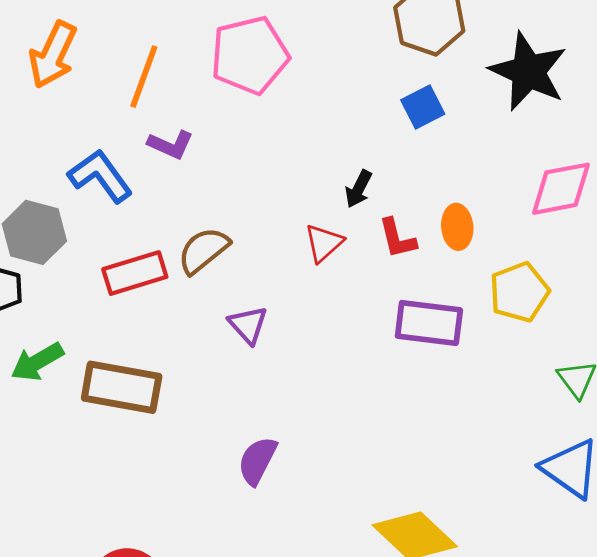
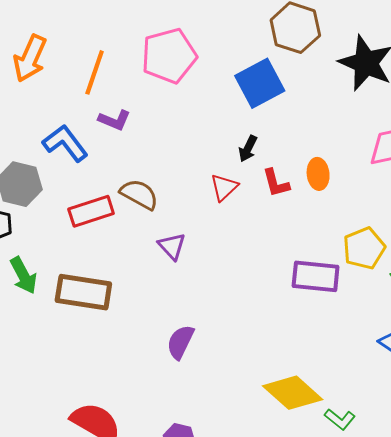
blue square: (423, 107) -> (260, 83), moved, size x1.6
brown semicircle: (203, 250) -> (139, 194), turned 69
yellow pentagon: (519, 292) -> (364, 248), moved
purple rectangle: (429, 323) -> (316, 276), moved
green arrow: (37, 362) -> (23, 275), turned -87

